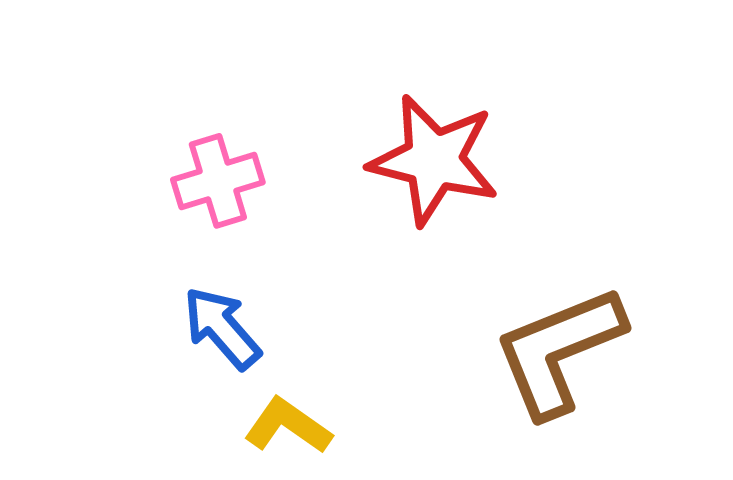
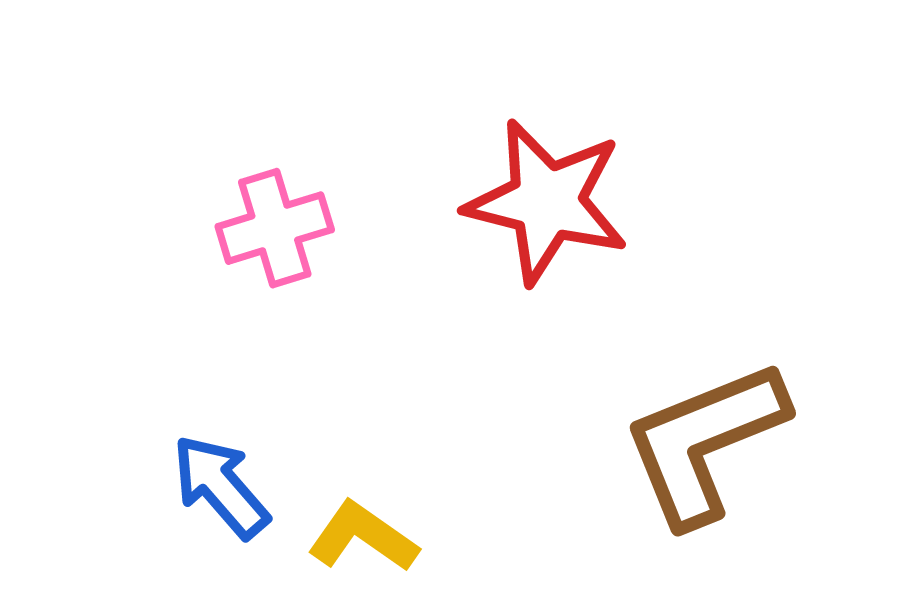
blue arrow: (222, 328) -> (221, 486), moved

